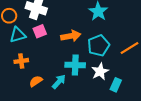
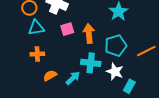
pink square: (40, 31) -> (67, 29), moved
orange arrow: (71, 36) -> (89, 34), turned -90
white star: (100, 71) -> (115, 72), turned -30

